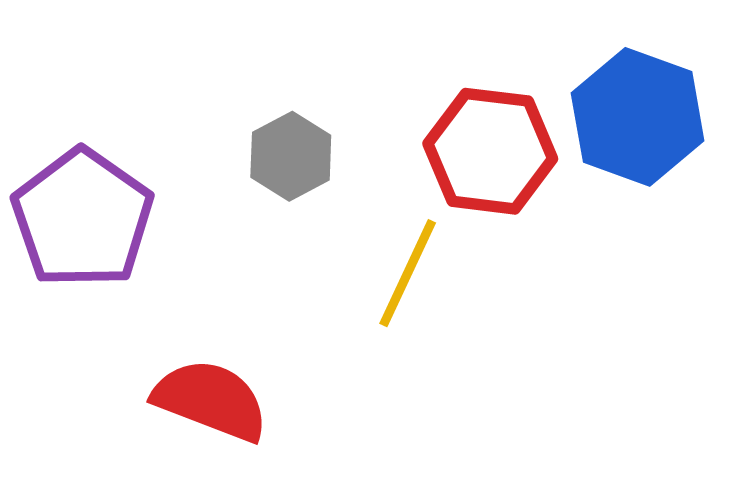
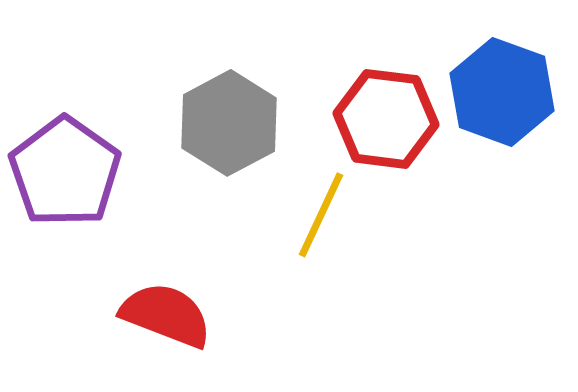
gray hexagon: (291, 156) -> (229, 123), size x1.5

